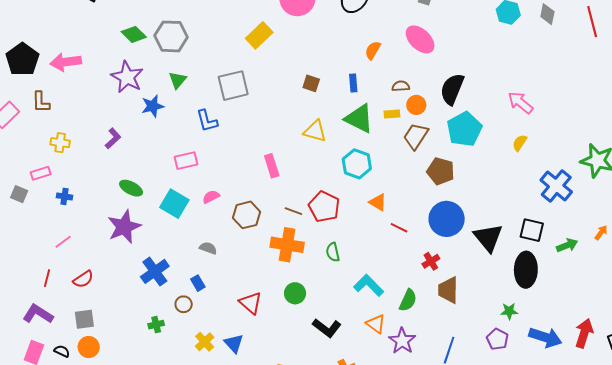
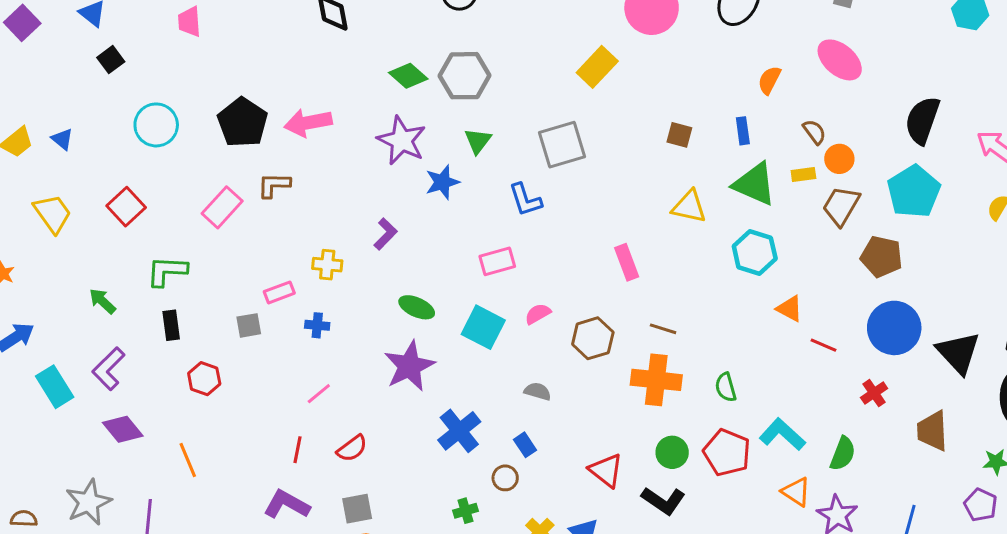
brown semicircle: (401, 86) -> (814, 132), turned 60
black semicircle: (452, 89) -> (922, 120), moved
brown L-shape: (41, 102) -> (274, 185), turned 95
yellow cross: (60, 143) -> (327, 265), moved
gray square: (19, 194) -> (249, 325), turned -30
red pentagon: (324, 207) -> (727, 453), moved
brown trapezoid: (448, 290) -> (932, 431), moved
black L-shape: (327, 328) -> (663, 501), moved

